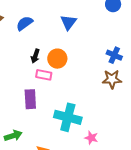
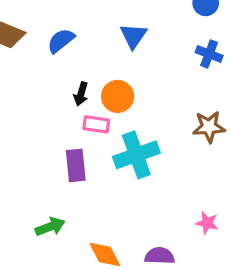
blue cross: (114, 55) -> (209, 54), moved
cyan cross: (68, 117) -> (136, 155), moved, turned -32
pink star: (91, 138) -> (207, 223), moved

